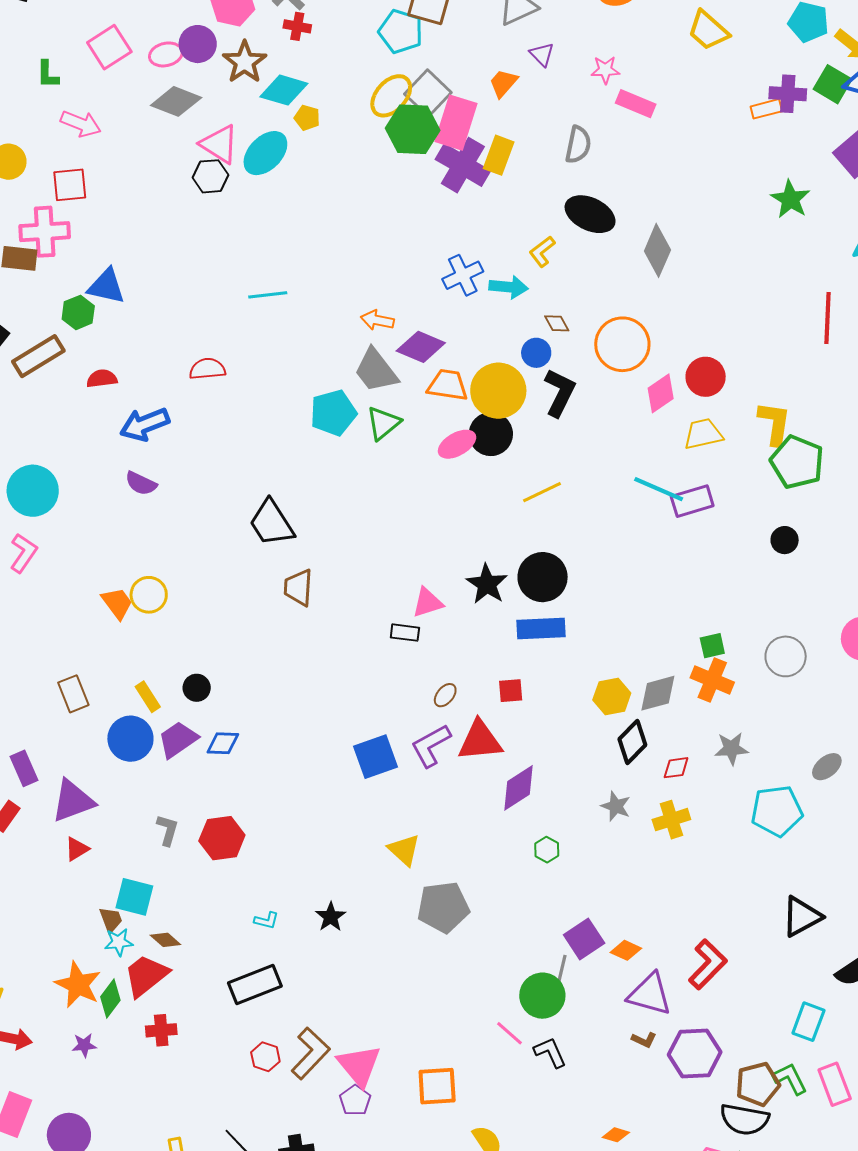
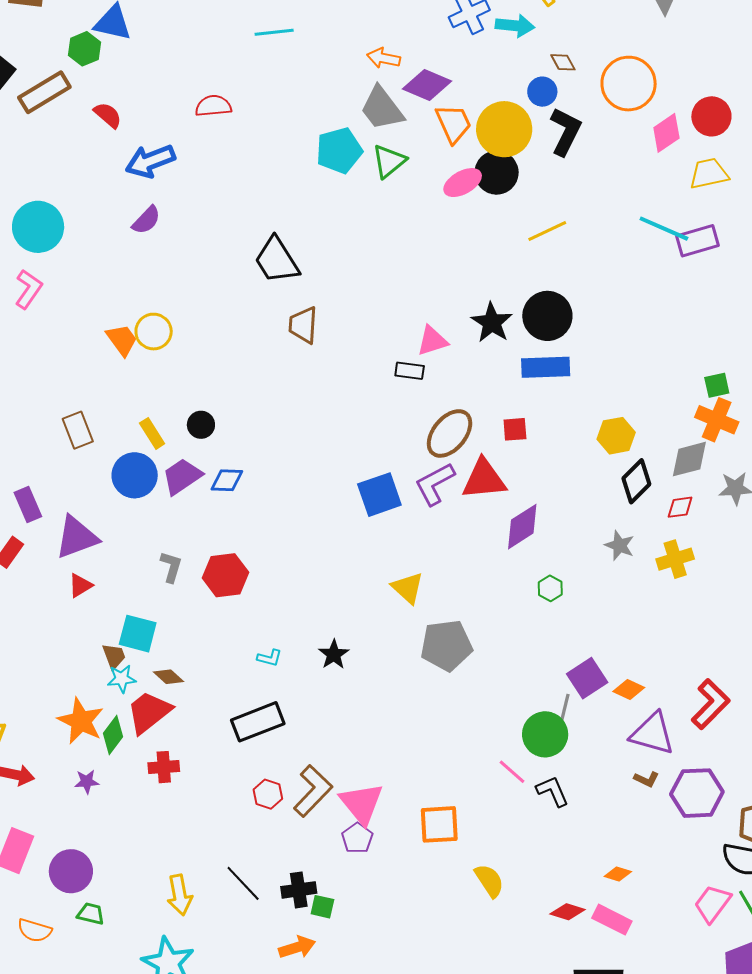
red semicircle: (102, 379) -> (108, 115), turned 48
orange trapezoid: (448, 385) -> (453, 123), turned 57
purple semicircle: (141, 483) -> (146, 220), turned -72
gray diamond: (658, 693) -> (689, 459), moved
brown ellipse: (445, 695) -> (450, 433), size x2.0

